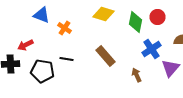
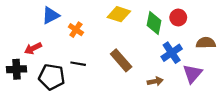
blue triangle: (42, 15) -> (51, 15), turned -48
brown arrow: (136, 75) -> (155, 81), turned 104

